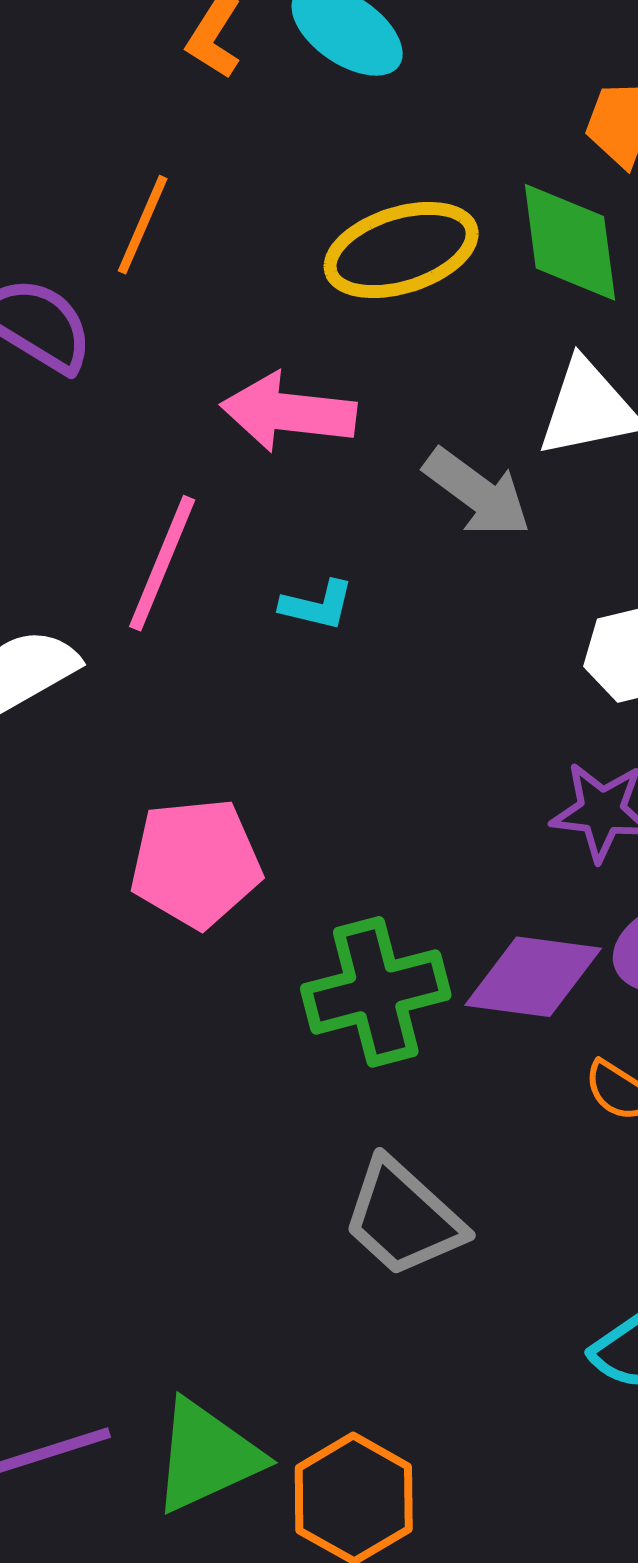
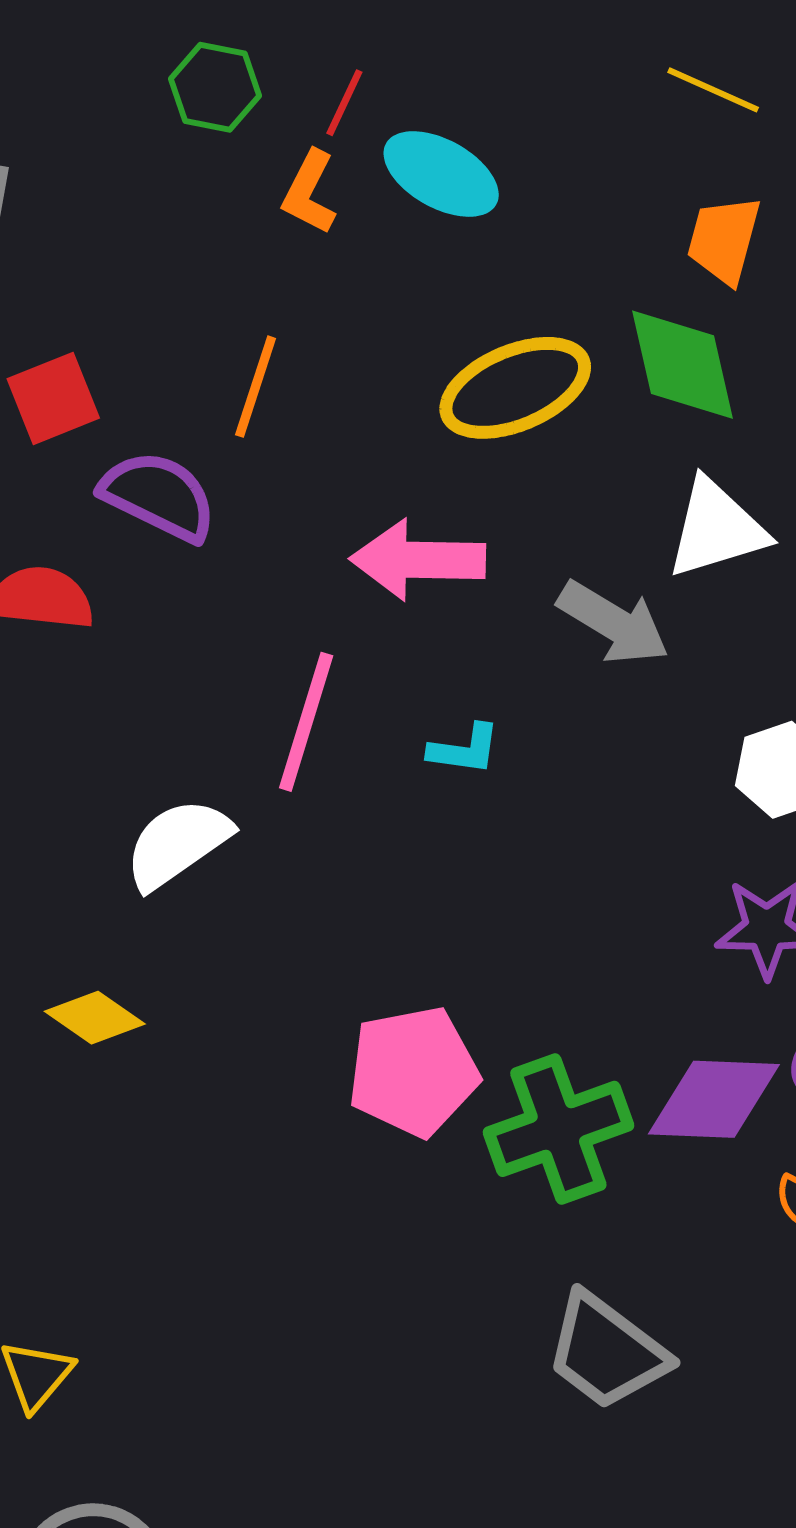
pink pentagon: (196, 863) -> (413, 1071), moved

